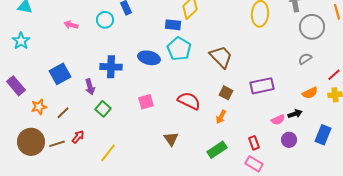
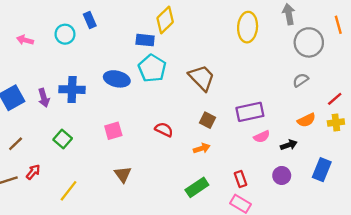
purple arrow: (90, 87) -> (44, 98), moved
red semicircle: (189, 101) -> (164, 130), size x0.7
orange arrow: (221, 117) -> (202, 148), turned -136
pink semicircle: (278, 120) -> (262, 137), moved
brown triangle: (171, 139) -> (123, 174), moved

